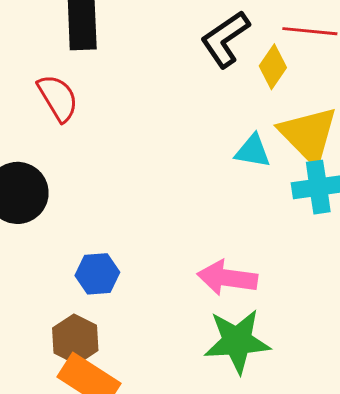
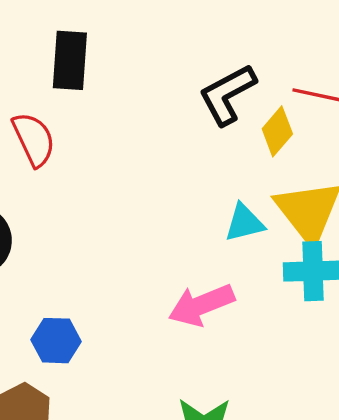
cyan triangle: (253, 151) -> (244, 223), turned -30
pink arrow: (227, 278) -> (201, 305), moved, turned -36

